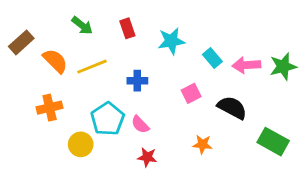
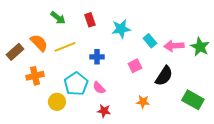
brown rectangle: (21, 42) -> (15, 52), moved
green star: (283, 67) -> (200, 47), turned -30
black semicircle: (232, 108) -> (164, 76), turned 95

